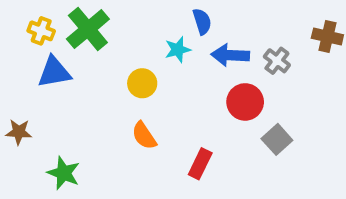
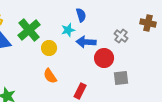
green cross: (88, 29) -> (29, 30), moved
blue arrow: (230, 55) -> (86, 42), moved
gray square: (277, 139) -> (121, 78), turned 35

